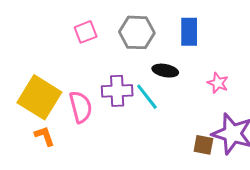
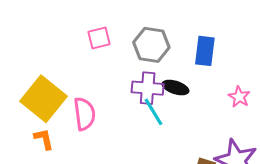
pink star: (218, 83) -> (239, 97), moved
purple cross: (117, 91) -> (148, 88), moved

